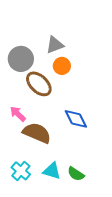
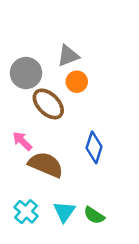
blue diamond: (76, 119) -> (94, 147), turned 45
cyan triangle: (52, 171) -> (64, 212), turned 48

